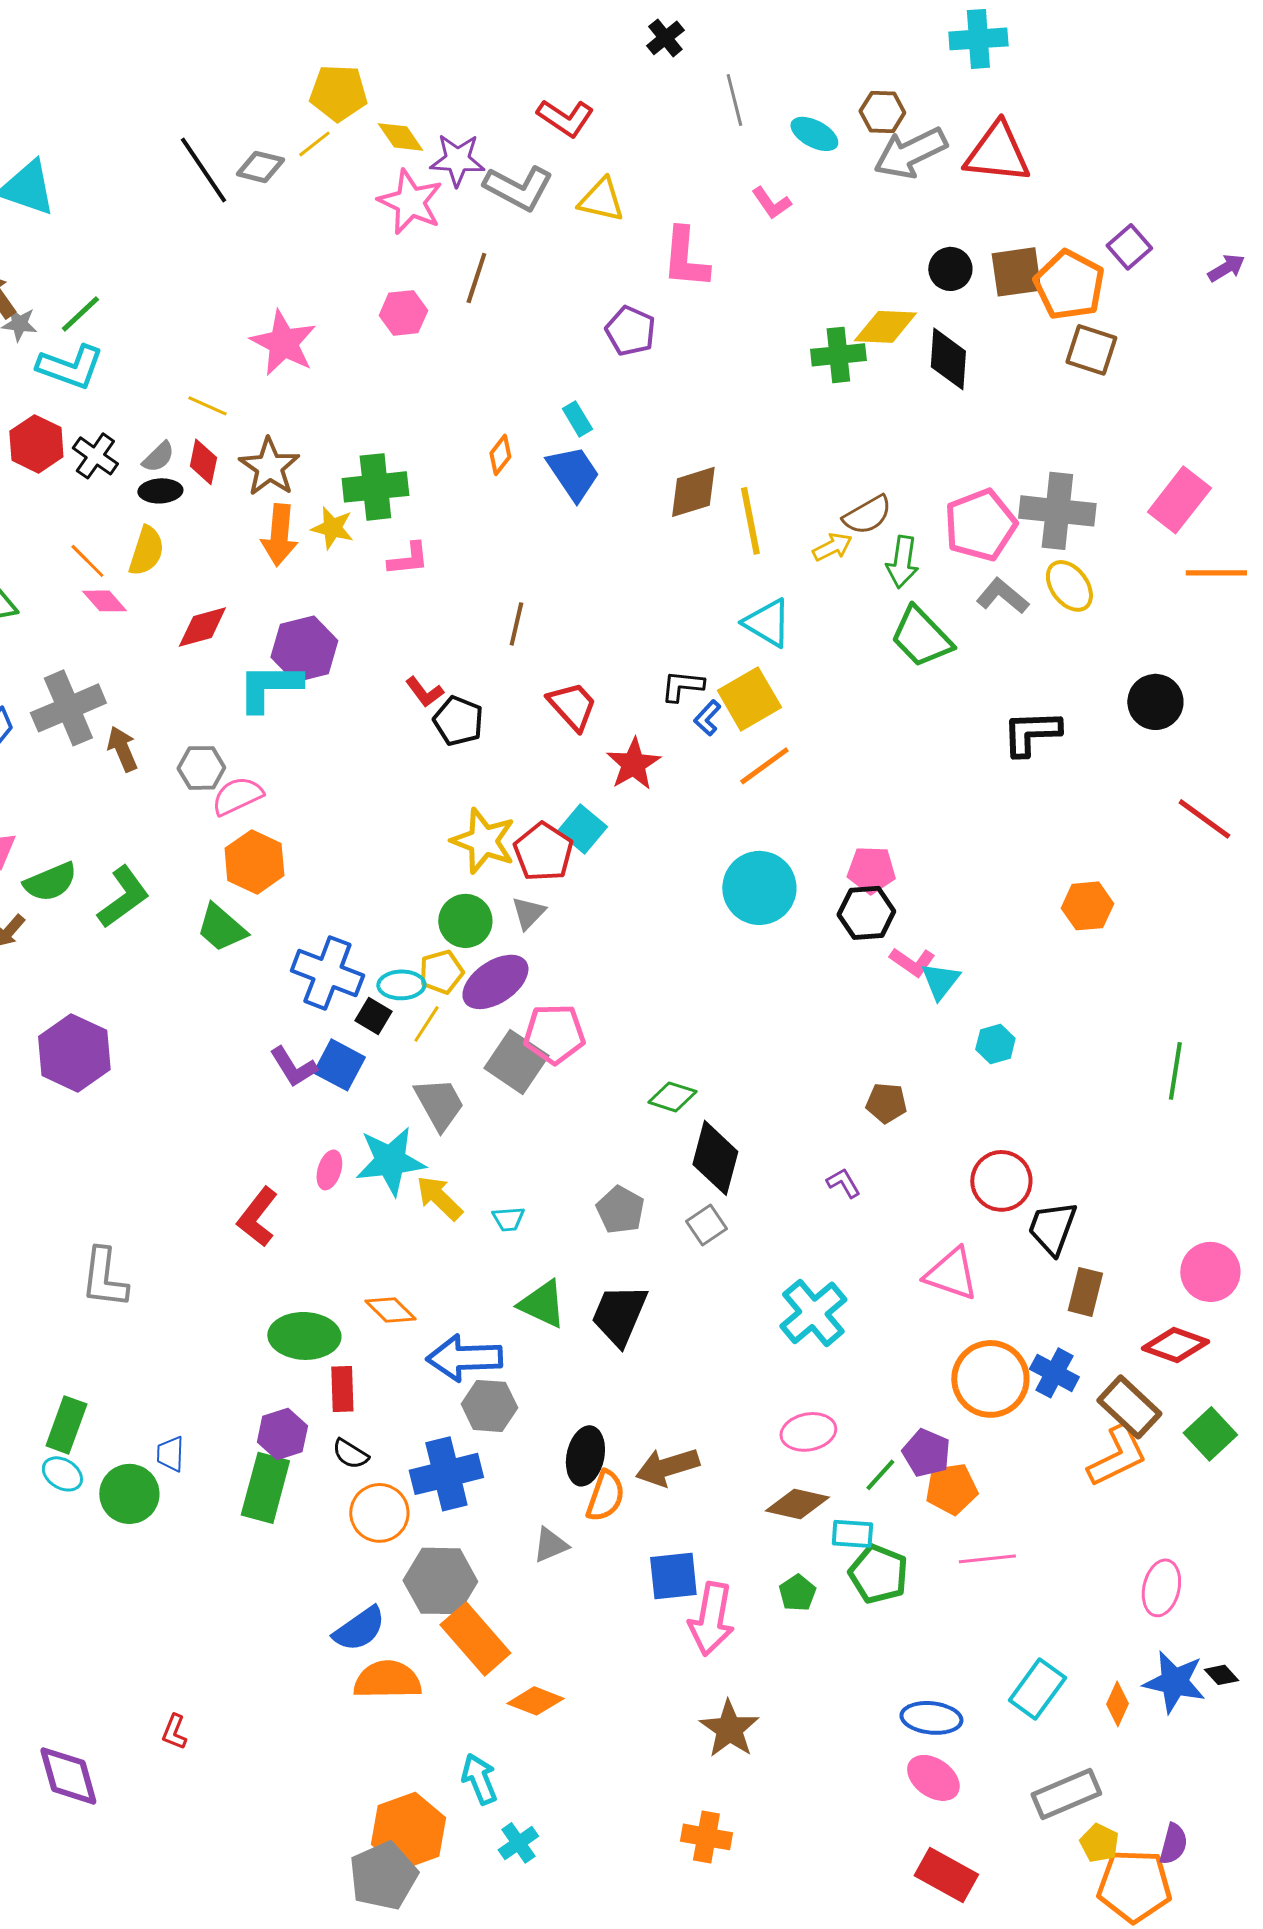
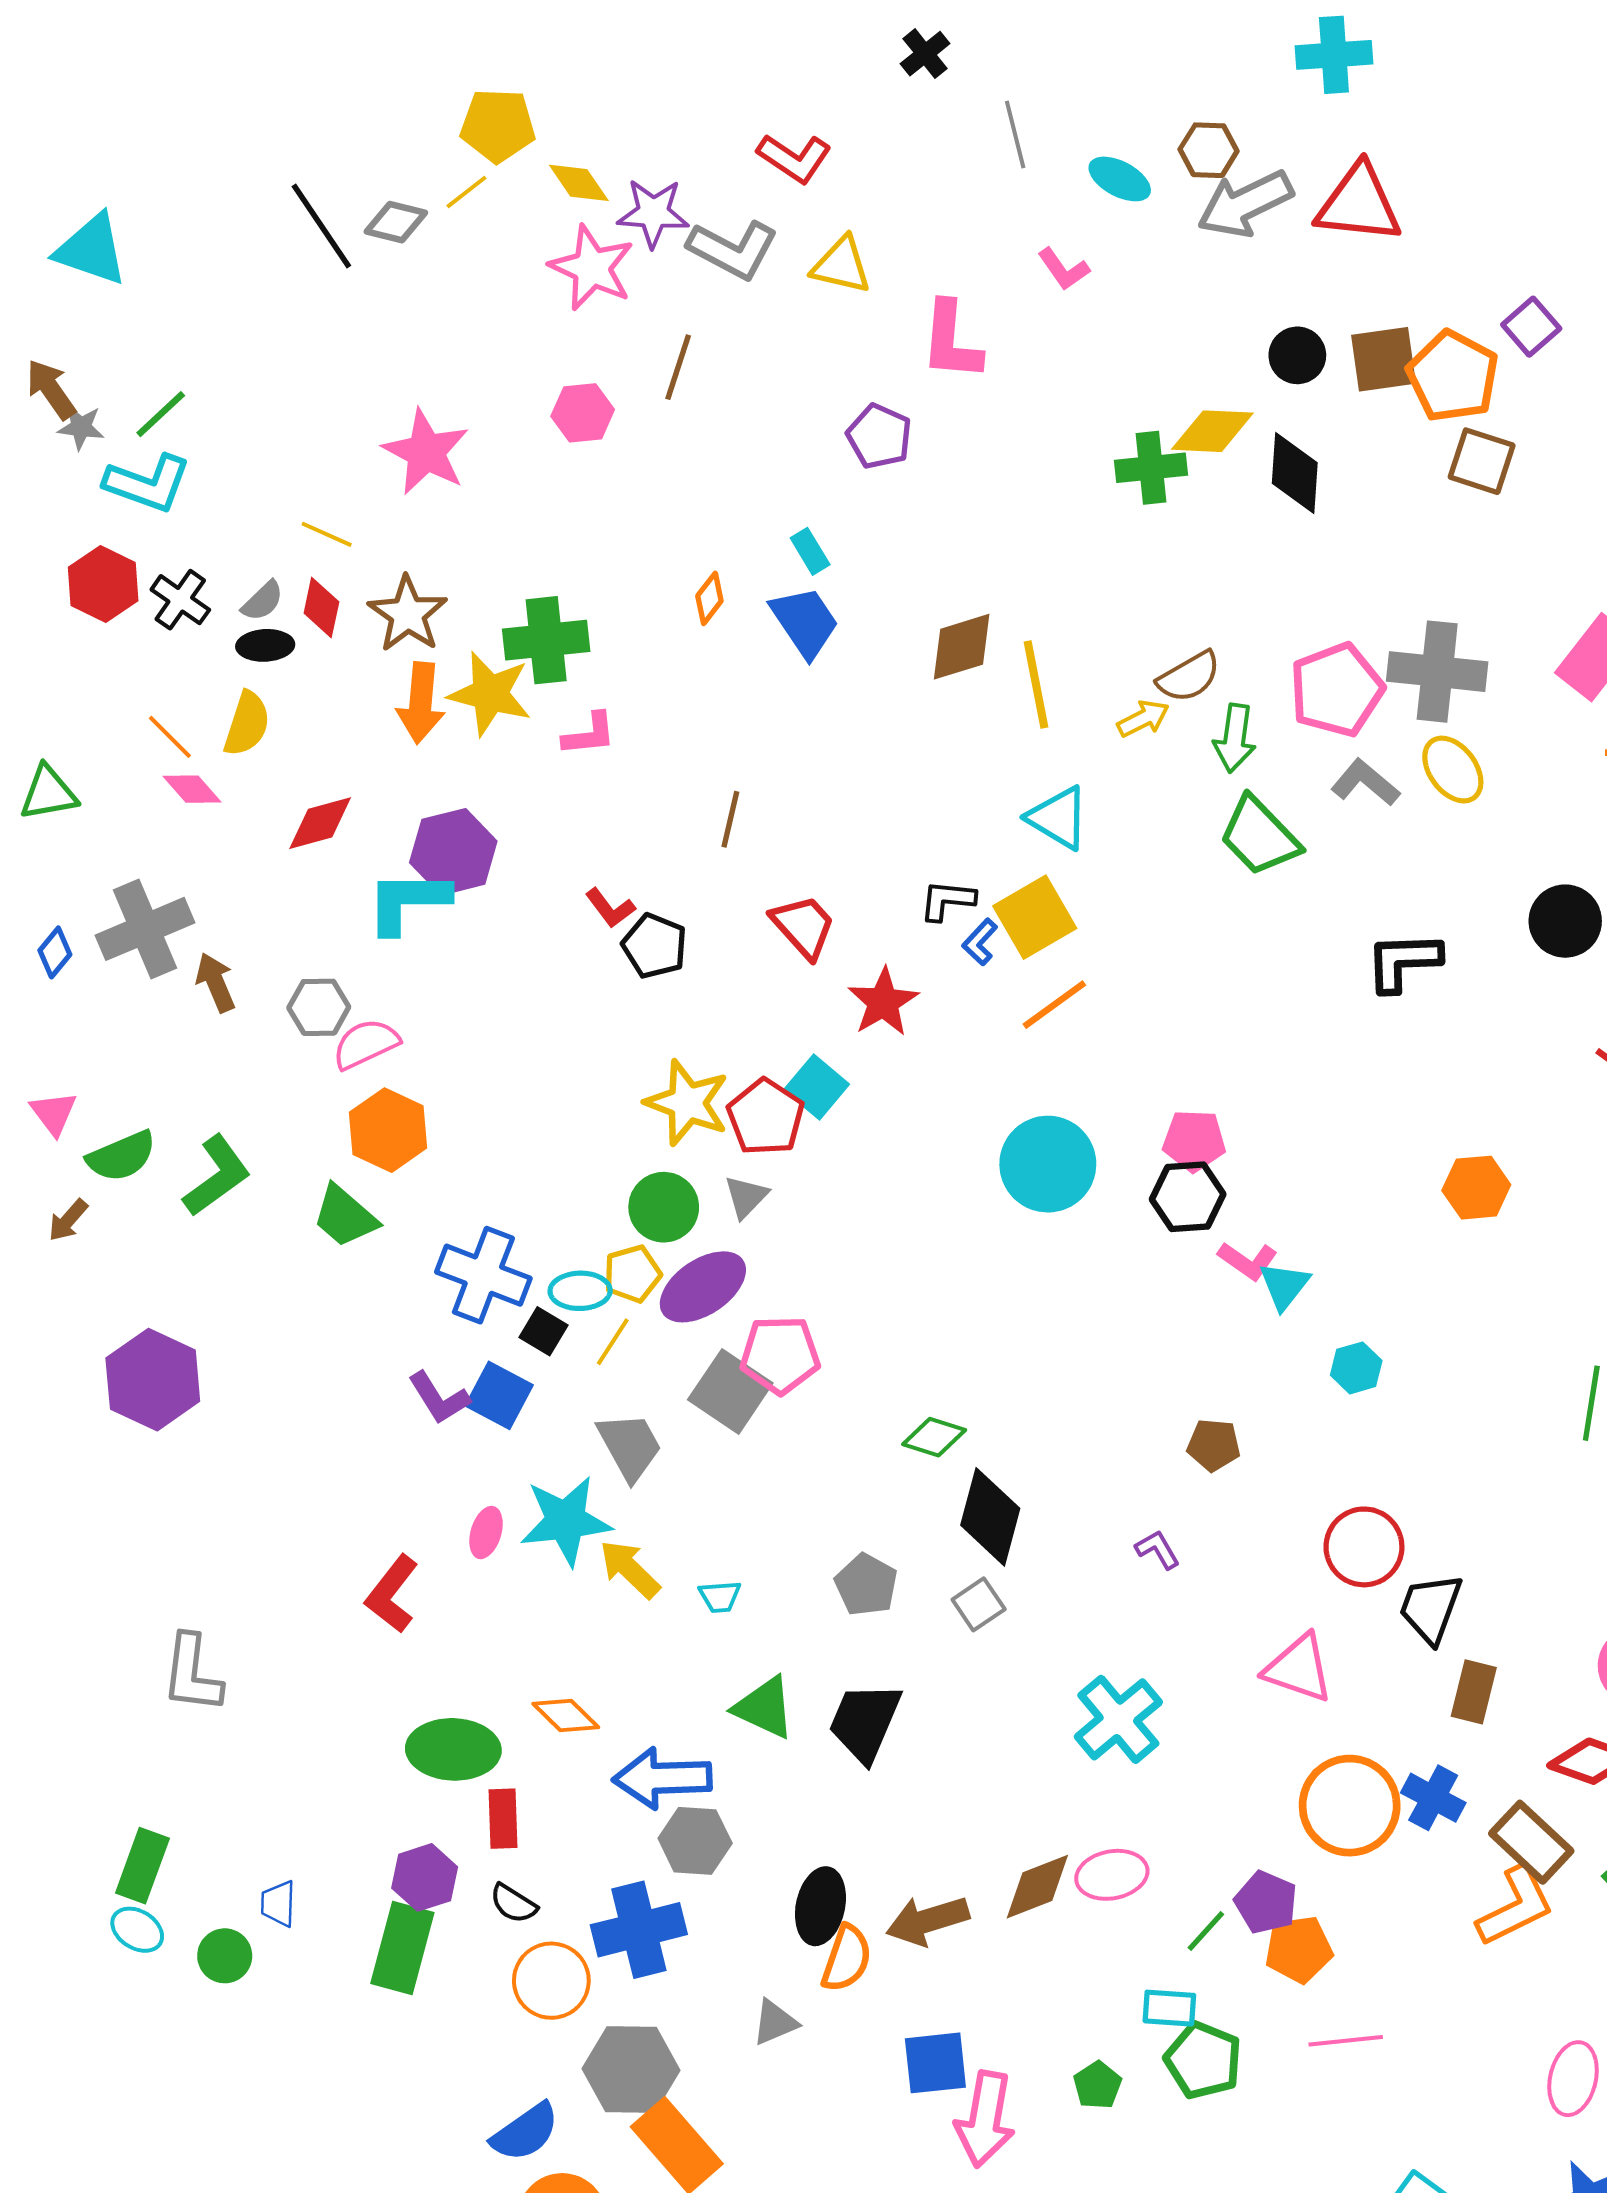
yellow star: (332, 528) -> (490, 694), size x1.5
green circle: (129, 1494) -> (225, 1956), size x0.7
brown diamond: (797, 1504) -> (1037, 1887), moved, turned -34

